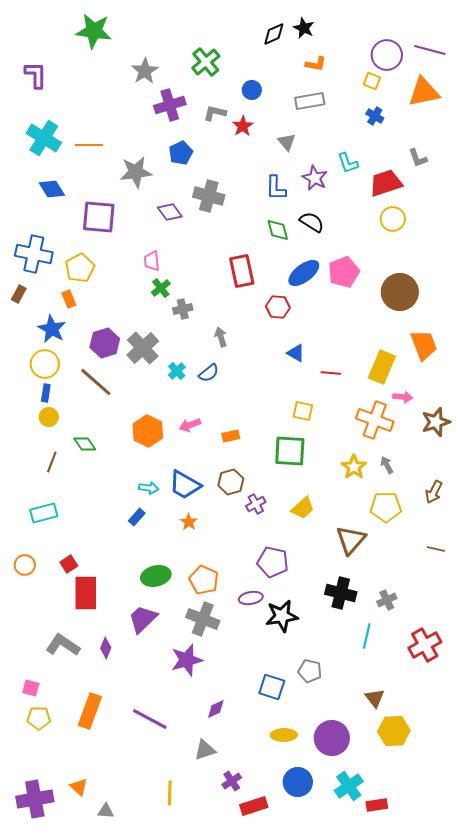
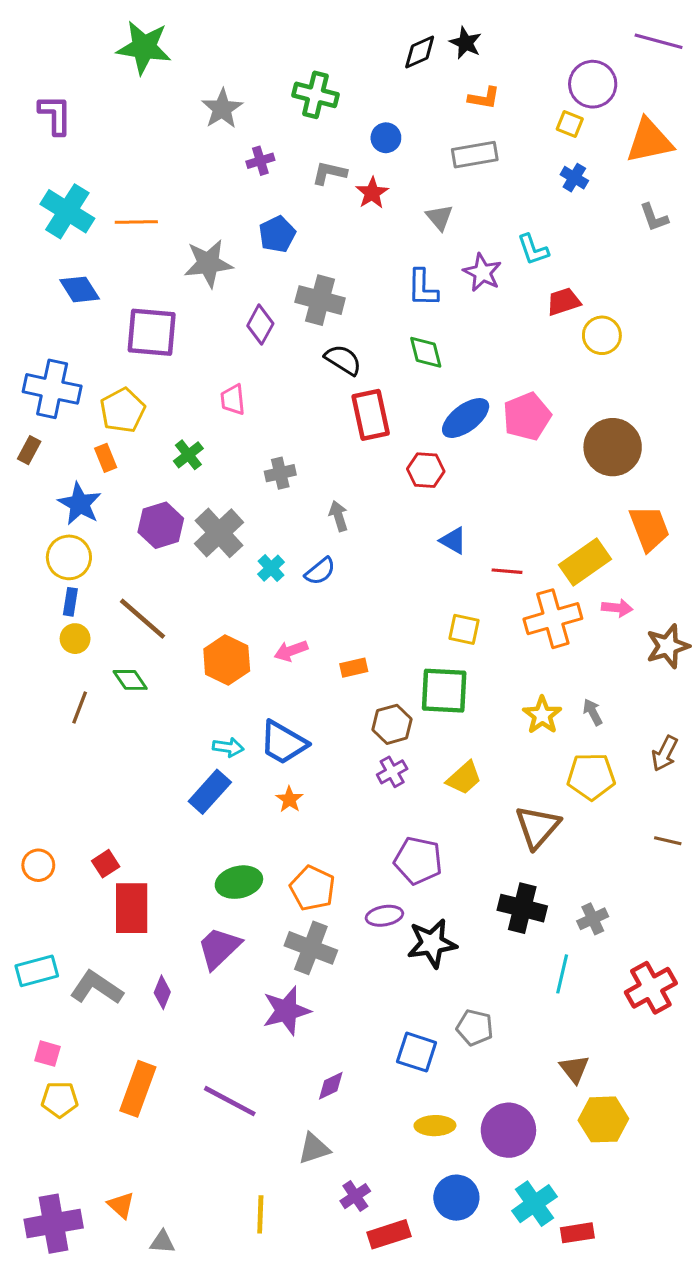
purple line: (430, 50) -> (659, 41), moved
green cross: (206, 62) -> (315, 95), turned -36
purple cross: (170, 105) -> (260, 161), size x0.6
gray L-shape: (418, 158) -> (654, 217), moved
red trapezoid: (386, 183) -> (564, 302), moved, size x0.7
purple diamond: (170, 212) -> (260, 325), turned 65
black semicircle: (312, 222) -> (343, 360), moved
green cross: (161, 288) -> (188, 455), moved
yellow rectangle: (382, 367) -> (585, 562), turned 32
brown line: (96, 382) -> (142, 619), moved
orange cross: (375, 420) -> (553, 619), moved, turned -36
brown hexagon: (231, 482) -> (392, 724), moved
cyan rectangle: (44, 513) -> (37, 971), moved
blue rectangle: (137, 517) -> (210, 792), size x1.6

